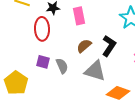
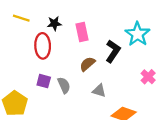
black L-shape: (109, 46) -> (113, 51), moved
gray triangle: (95, 71) -> (99, 91), size x0.6

